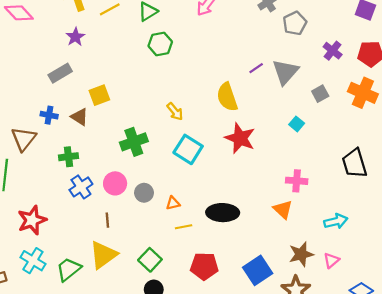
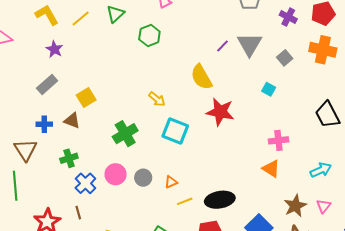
green hexagon: (160, 44) -> (149, 36), moved
black ellipse: (223, 213) -> (220, 200), moved
brown line: (107, 220) -> (78, 213), moved

